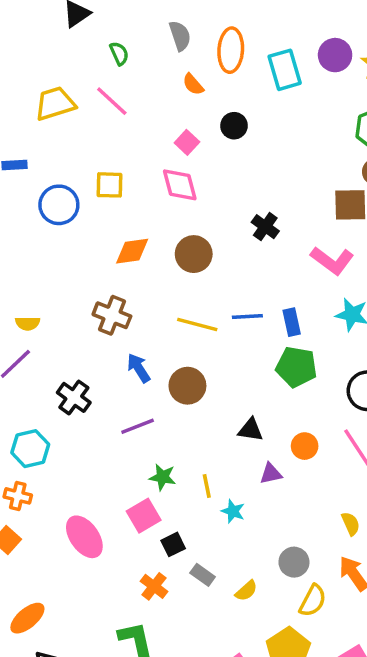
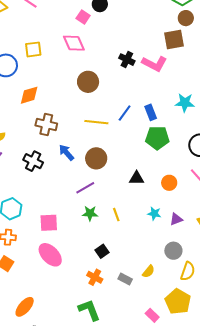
pink square: (187, 142) -> (83, 17), moved
orange diamond: (132, 251) -> (29, 95), moved
pink L-shape: (332, 261) -> (154, 64), moved
blue line: (247, 317) -> (125, 113), turned -42
black cross: (74, 397) -> (33, 161), moved
purple line: (138, 426) -> (85, 188), moved
purple triangle: (271, 474) -> (176, 219), moved
cyan star: (233, 511) -> (154, 214), moved
pink square: (144, 516) -> (49, 223), moved, turned 36
gray rectangle: (203, 575) -> (125, 279), moved

